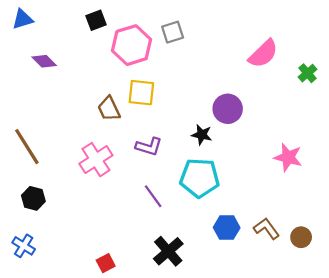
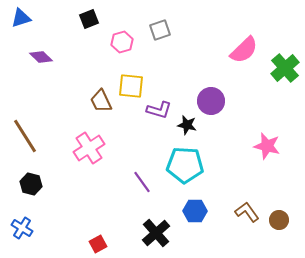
pink hexagon: (132, 45) -> (122, 42), size x0.6
green cross: (308, 73) -> (285, 68), size x1.6
purple L-shape: (149, 147) -> (159, 110), moved
blue hexagon: (227, 228) -> (195, 211), moved

